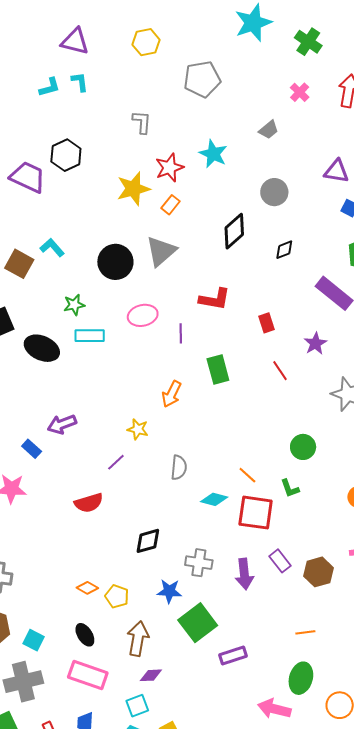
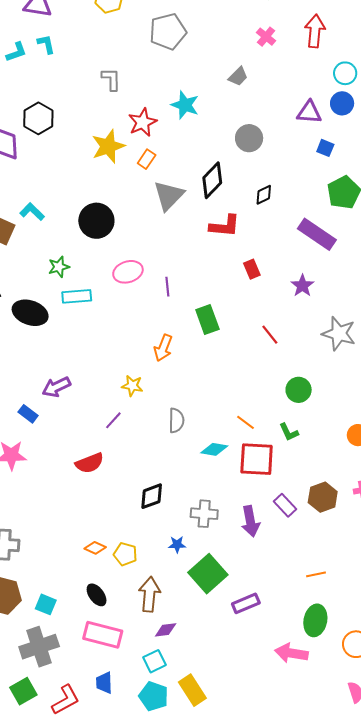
gray triangle: (161, 251) -> (169, 196), moved
red L-shape: (215, 299) -> (225, 226), moved
red line: (280, 371) -> (270, 335), moved
brown hexagon: (319, 572) -> (323, 497), moved
blue star: (169, 591) -> (177, 544), size x0.7

